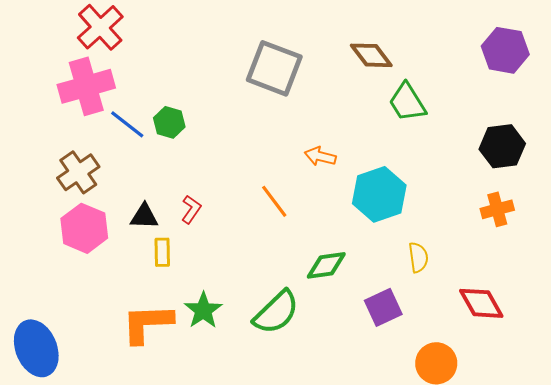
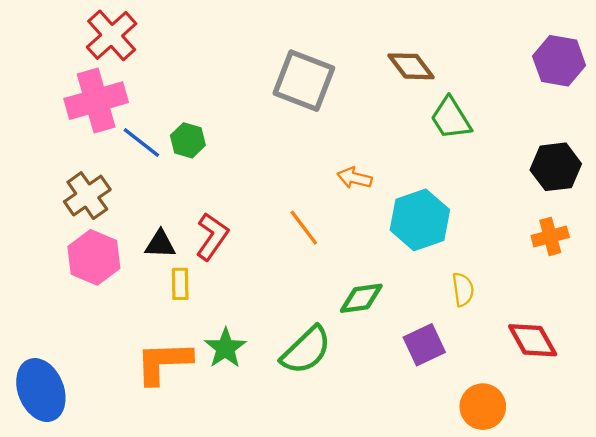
red L-shape: (191, 209) -> (212, 236), size x1.5

